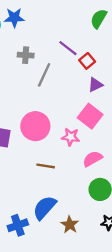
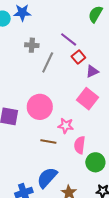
red square: (87, 61) -> (78, 57), moved
pink star: (71, 137) -> (66, 126), moved
pink semicircle: (93, 159) -> (80, 145), moved, turned -54

